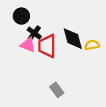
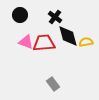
black cross: (34, 33) -> (55, 17), moved
red trapezoid: (47, 46) -> (44, 43), turned 85

